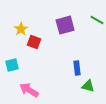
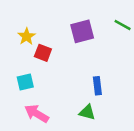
cyan square: (12, 65) -> (25, 82), moved
green triangle: (88, 86) -> (87, 112), moved

